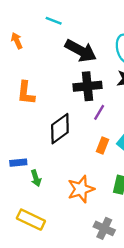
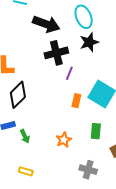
black diamond: (60, 129) -> (18, 95), moved
orange star: (81, 189) -> (64, 140), size x0.7
yellow rectangle: (31, 220) -> (26, 171), size x0.6

